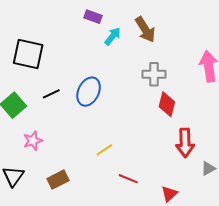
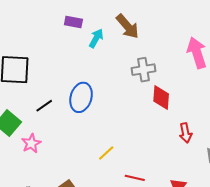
pink star: (33, 141) -> (31, 143), moved
red arrow: (185, 143) -> (186, 133), size x0.7

